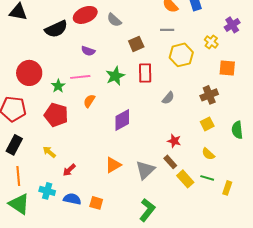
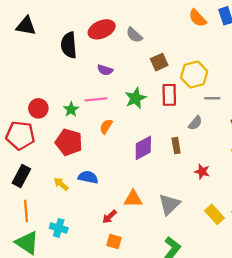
black semicircle: (56, 29) -> (69, 45), turned 110
gray line: (167, 30) -> (212, 98), moved
yellow hexagon: (181, 55) -> (194, 74), moved
red circle: (29, 73) -> (38, 108), moved, size x0.7
brown rectangle: (170, 162) -> (176, 146), moved, turned 32
orange triangle: (113, 165) -> (133, 199), turned 30
red arrow: (69, 170) -> (109, 217), moved
blue semicircle: (72, 199) -> (88, 177), moved

